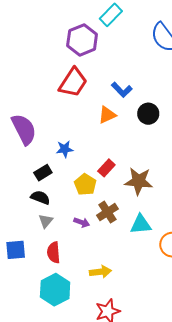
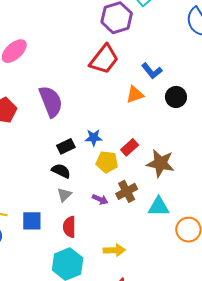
blue star: (65, 149) -> (94, 138), moved
yellow pentagon: (85, 185) -> (107, 162), turned -30

